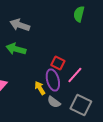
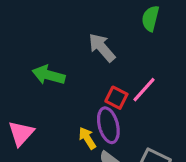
gray arrow: (20, 25) -> (102, 48), moved, turned 30
pink line: (75, 75) -> (144, 90), moved

